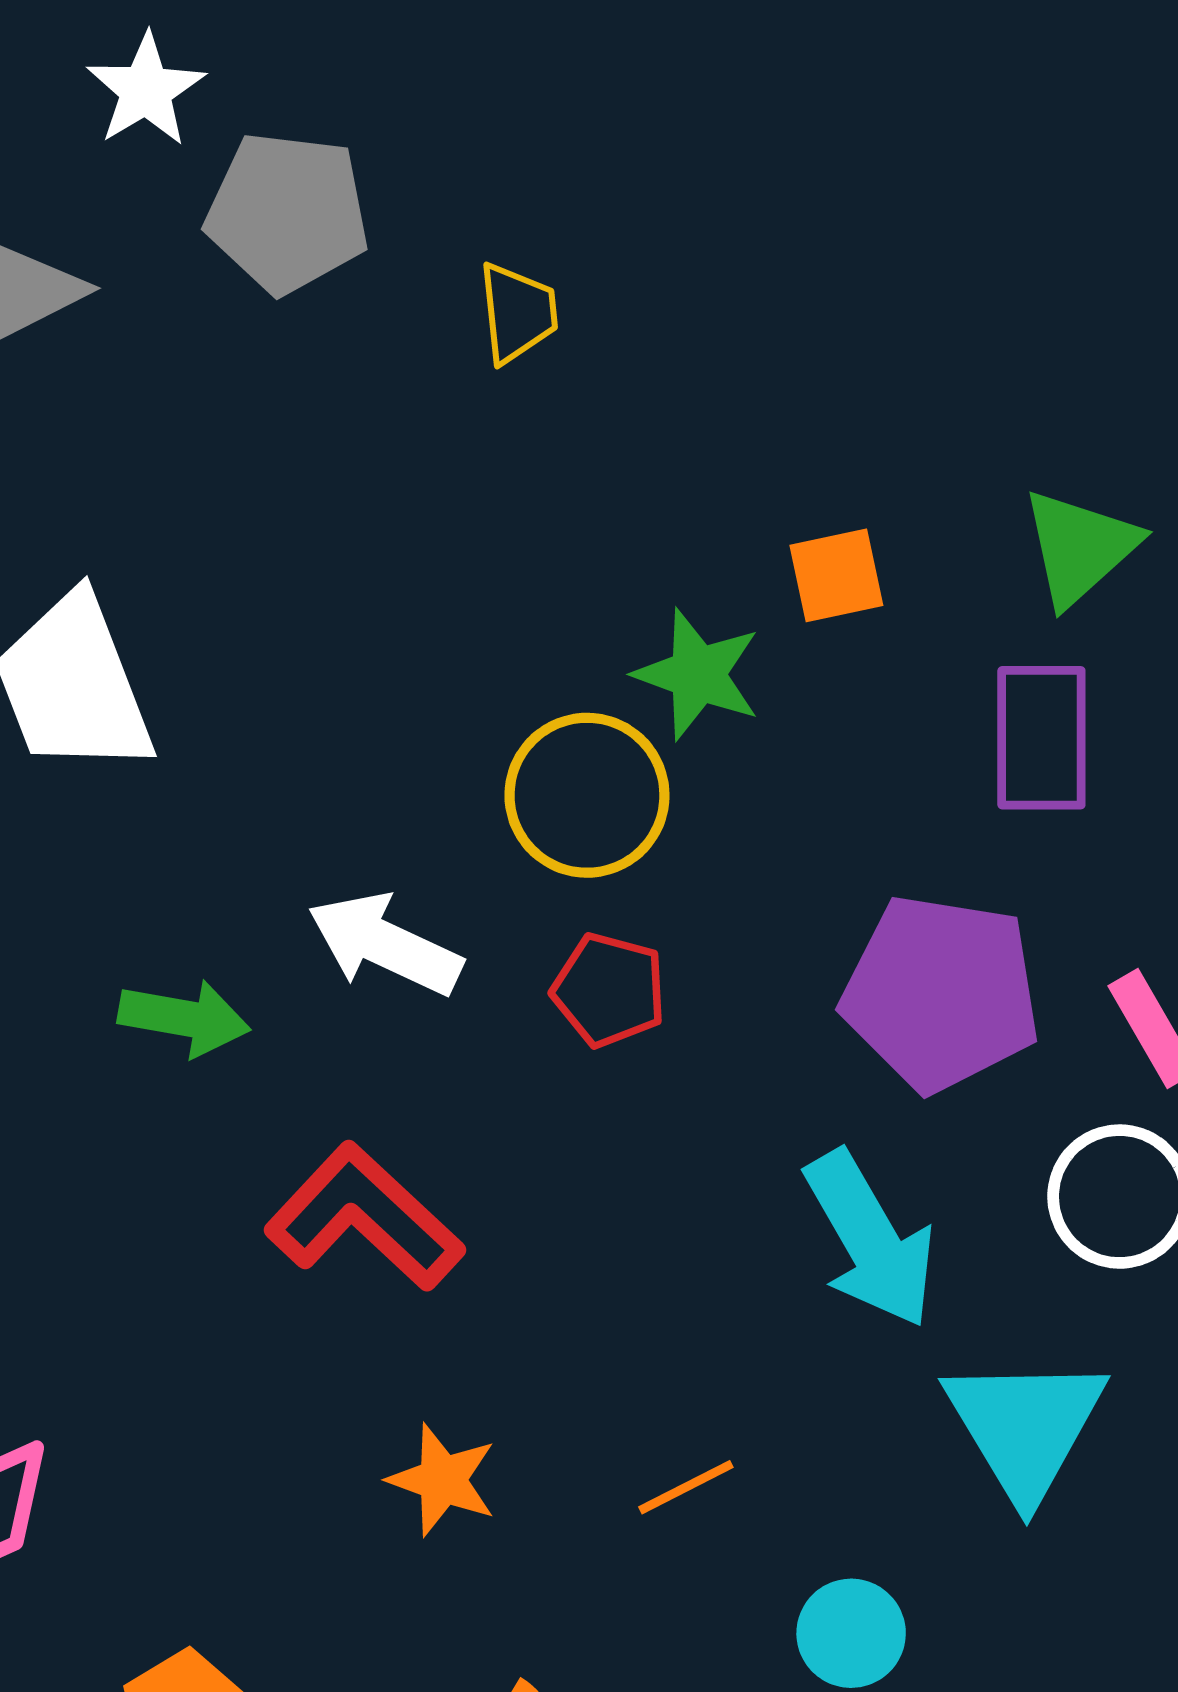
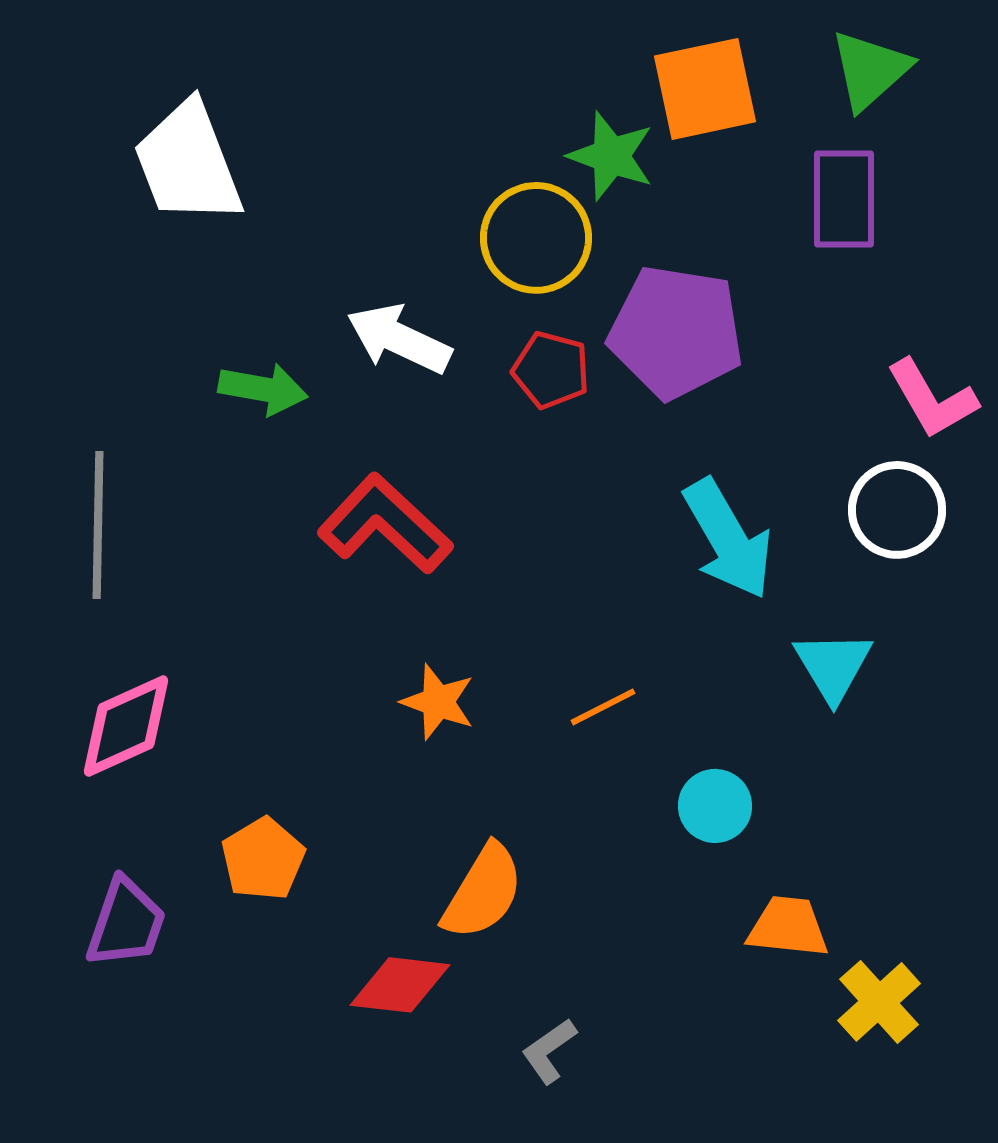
orange square: (836, 575) -> (705, 89), size x1.6
purple pentagon: (941, 993) -> (676, 332), moved
cyan triangle: (1025, 1427) -> (833, 666), size x0.7

